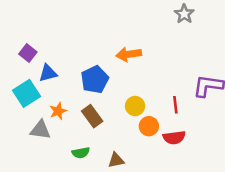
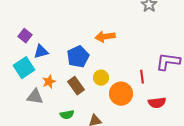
yellow circle: (135, 106) -> (101, 78), moved
orange circle: (149, 126) -> (121, 94), size x1.5
red semicircle: (174, 138) -> (157, 103), moved

